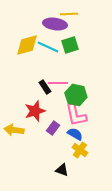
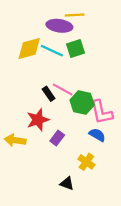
pink line: (58, 83) -> (63, 90), turned 30
pink L-shape: (76, 115) -> (102, 112), moved
blue semicircle: (75, 134) -> (97, 135), moved

